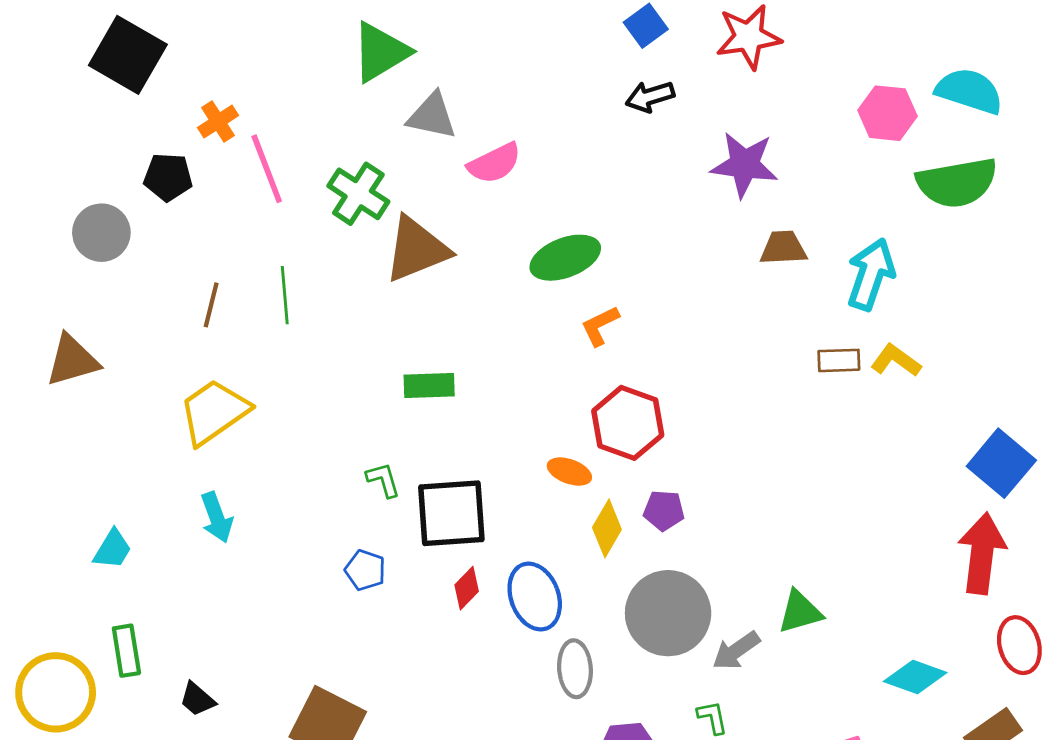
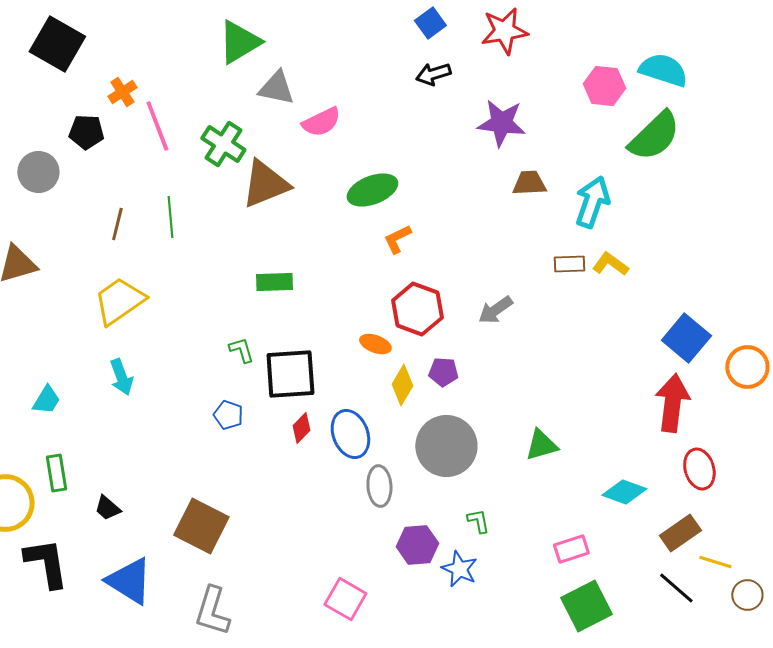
green semicircle: (957, 183) -> (654, 136), turned -34
gray arrow: (736, 651) -> (495, 310), moved

